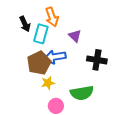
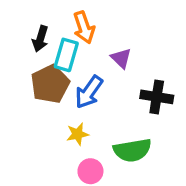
black arrow: (25, 24) -> (40, 39), turned 42
blue arrow: (55, 57) -> (89, 92), turned -45
brown pentagon: (39, 63) -> (50, 84), moved

